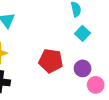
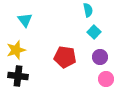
purple circle: (83, 68) -> (100, 57), moved

